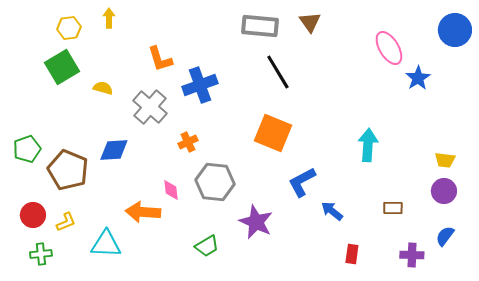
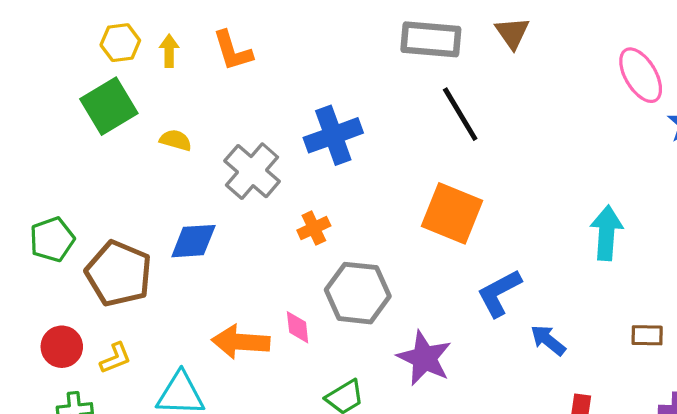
yellow arrow: (109, 18) -> (169, 51), moved
orange L-shape: (160, 59) -> (233, 51), moved
pink diamond: (171, 190) -> (298, 327), moved

